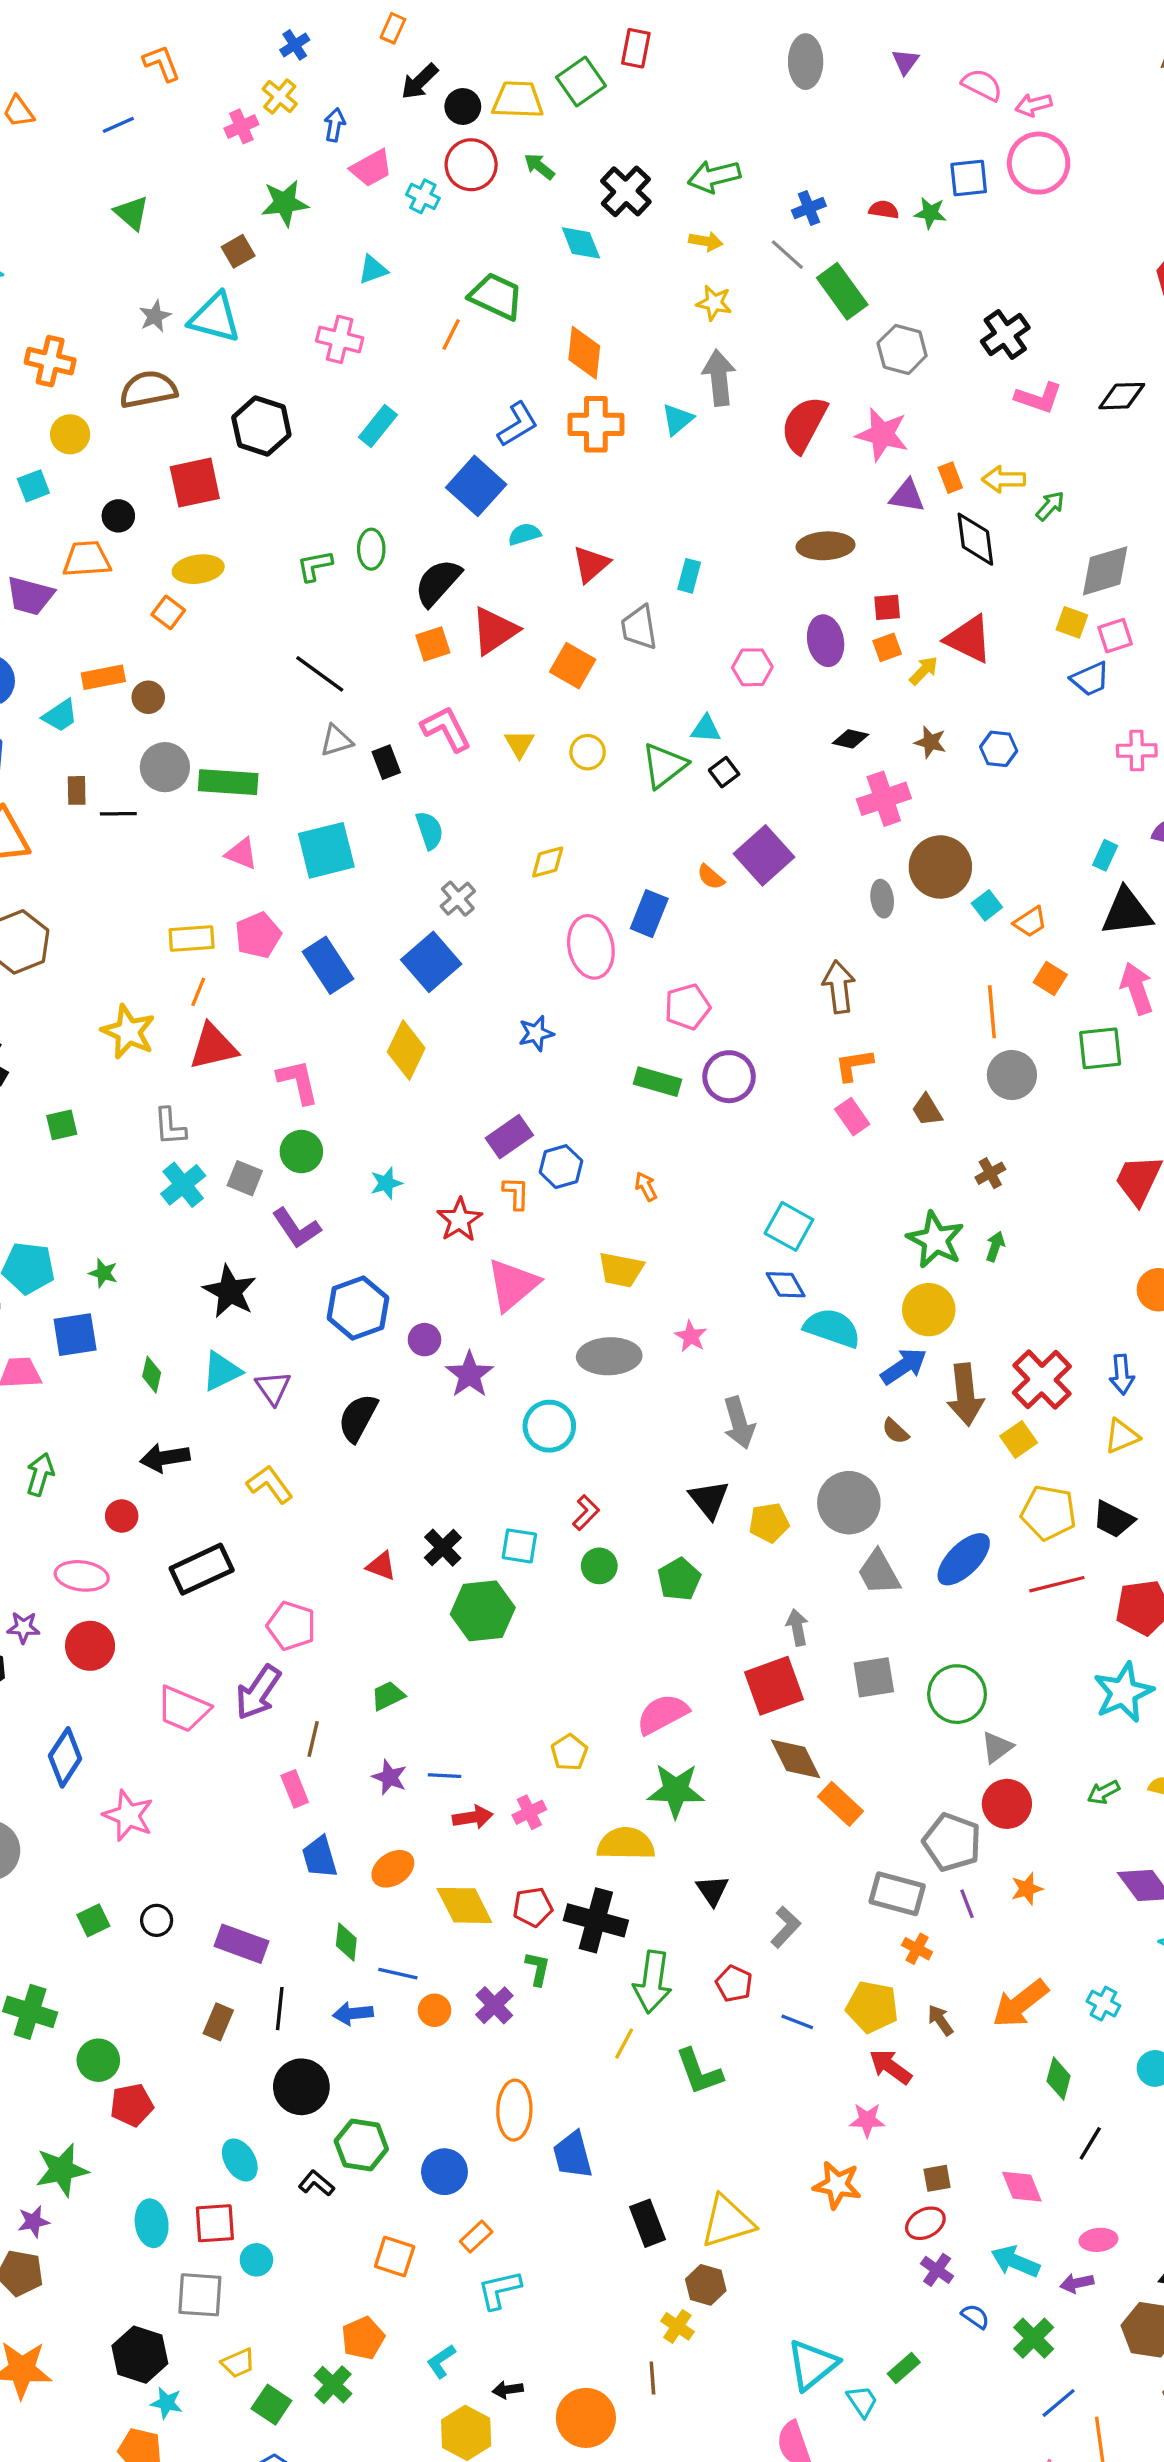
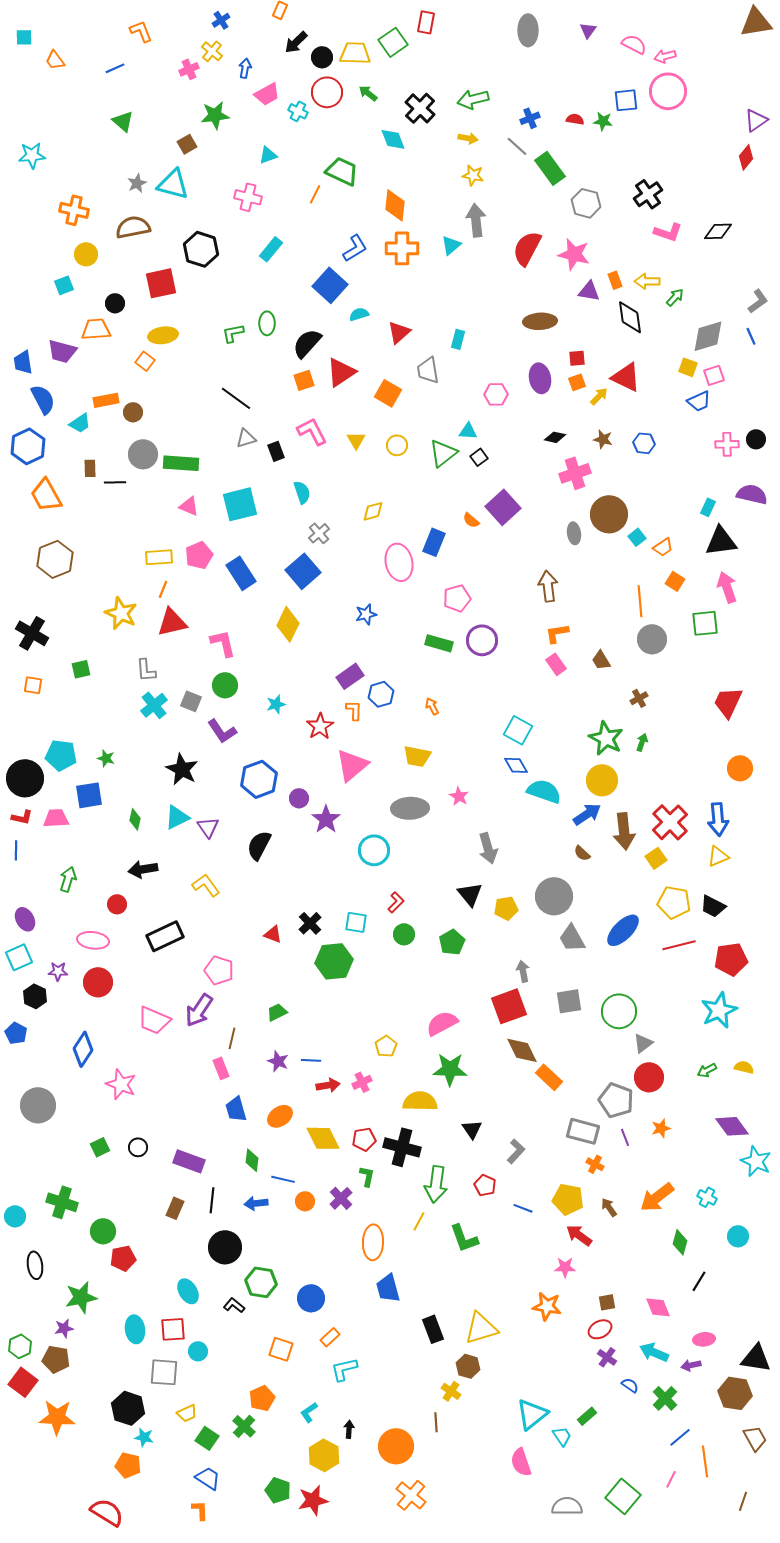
blue arrow: (1122, 1375) -> (718, 819), size x1.4
orange ellipse: (514, 2110) -> (373, 1242), moved
black arrow: (508, 2390) -> (349, 1429), turned 102

